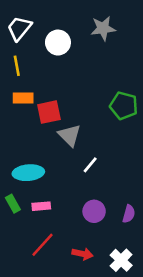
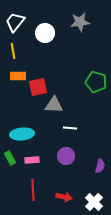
gray triangle: (70, 135) -> (54, 105), turned -42
white line: (90, 165) -> (70, 128), turned 56
purple circle: (94, 211) -> (66, 156), moved
red line: (43, 245) -> (33, 190), turned -45

